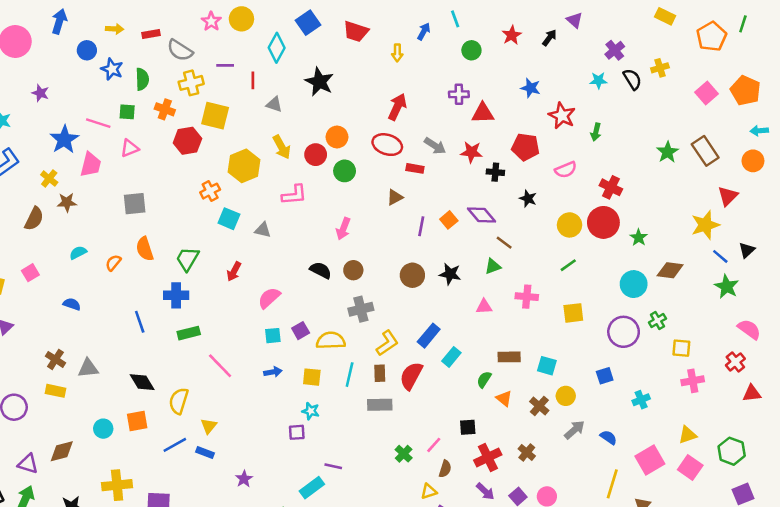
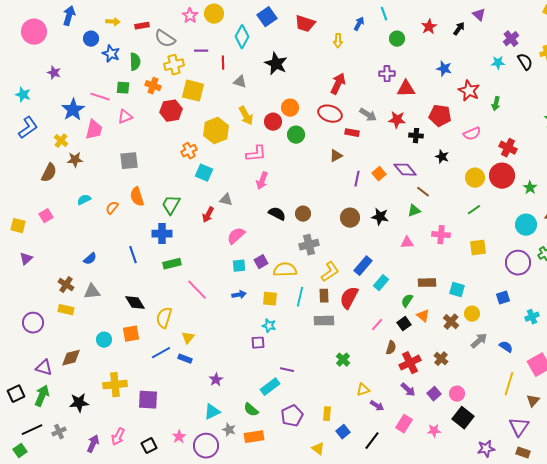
pink arrow: (343, 229) -> (262, 181), moved
gray triangle: (263, 230) -> (226, 200), moved
blue semicircle: (72, 304) -> (90, 259), moved, turned 120
black square: (468, 427) -> (404, 324), moved, turned -32
pink line: (434, 445) -> (377, 325), moved
brown semicircle: (445, 469) -> (391, 348), moved

